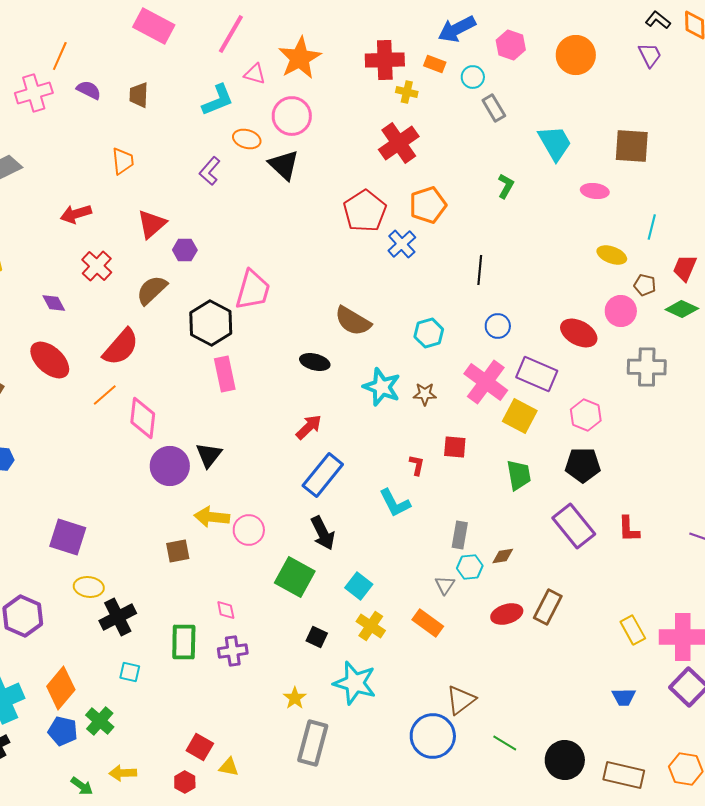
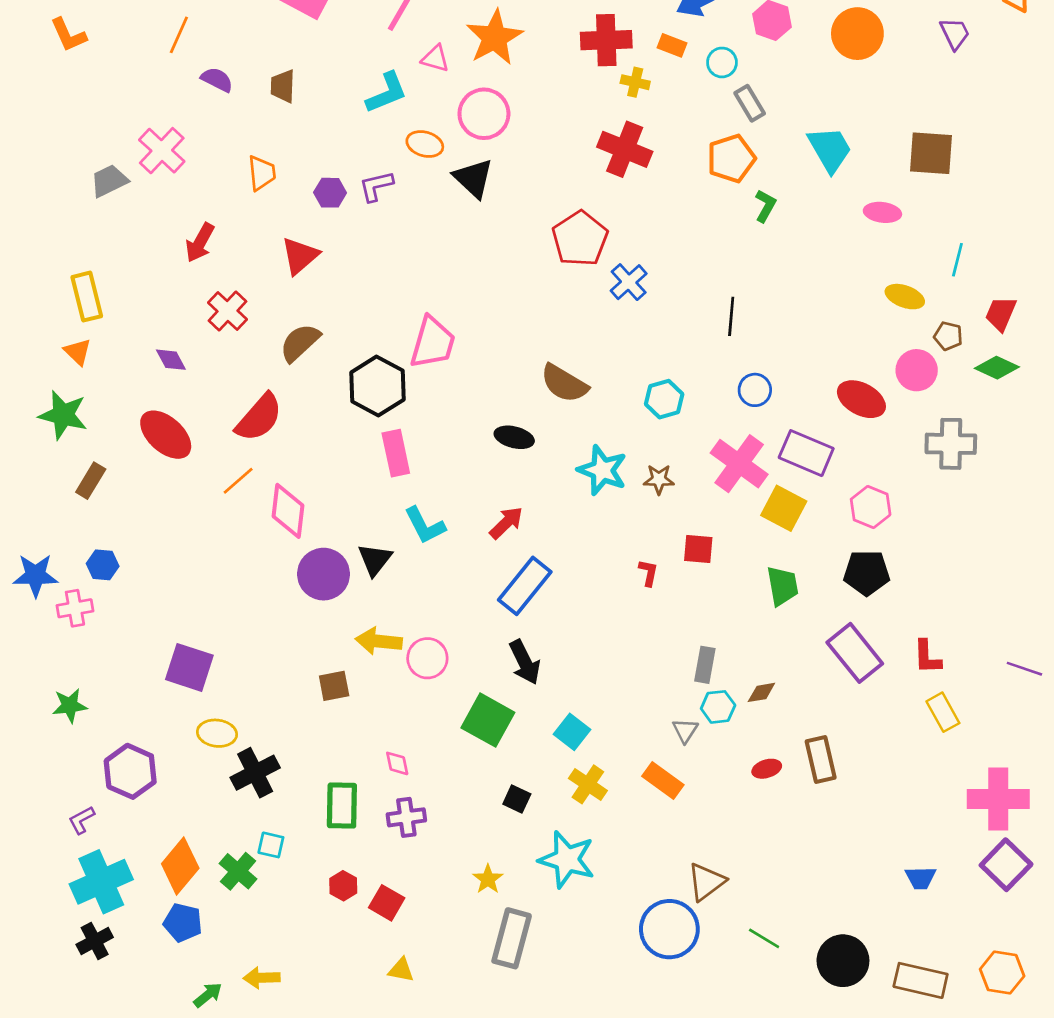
pink cross: (34, 93) -> (162, 151), moved, turned -30
red cross: (399, 143) -> (625, 149), turned -33
purple L-shape: (210, 171) -> (376, 186), turned 36
orange pentagon: (428, 205) -> (731, 158), moved
red arrow: (76, 214) -> (200, 243), turned -44
purple hexagon: (185, 250) -> (330, 193), moved
cyan L-shape: (395, 503) -> (425, 525), moved
brown rectangle: (548, 607) -> (821, 759), turned -40
red ellipse: (507, 614) -> (767, 769), size x0.7
yellow rectangle: (633, 630) -> (943, 712), moved
green cross: (100, 721) -> (238, 871), moved
red square: (200, 747) -> (387, 903), moved
red hexagon: (185, 782) -> (343, 886), moved
green arrow: (82, 786) -> (208, 995), turned -75

